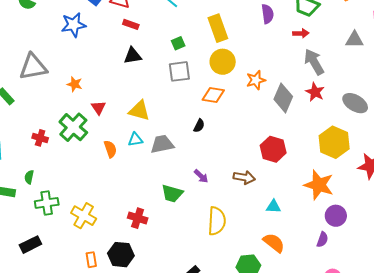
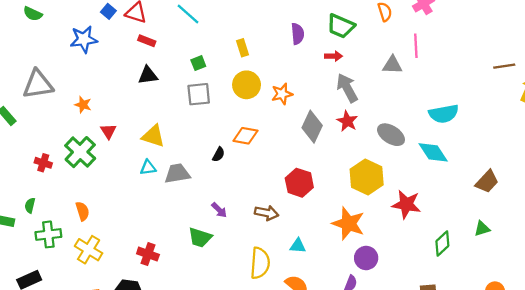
yellow rectangle: (218, 28) -> (242, 48), size x0.6
orange star: (256, 80) -> (282, 94), moved
orange diamond: (213, 95) -> (245, 136), moved
orange semicircle: (110, 149) -> (82, 211), moved
green trapezoid: (172, 193) -> (200, 238), moved
yellow semicircle: (217, 221) -> (260, 263), moved

